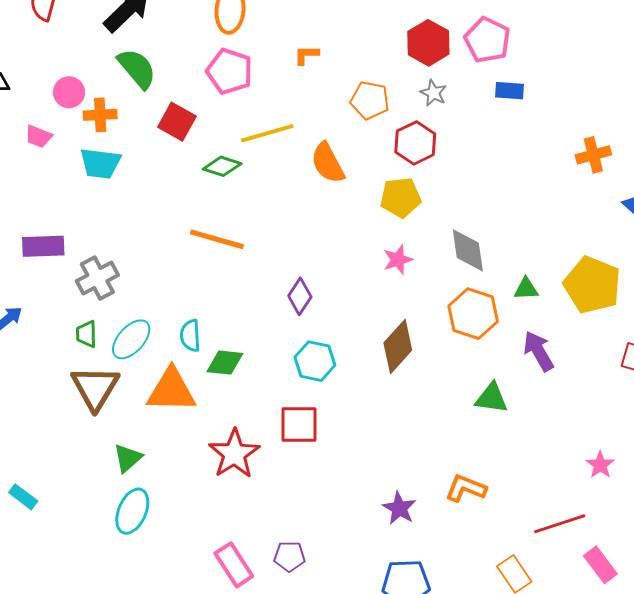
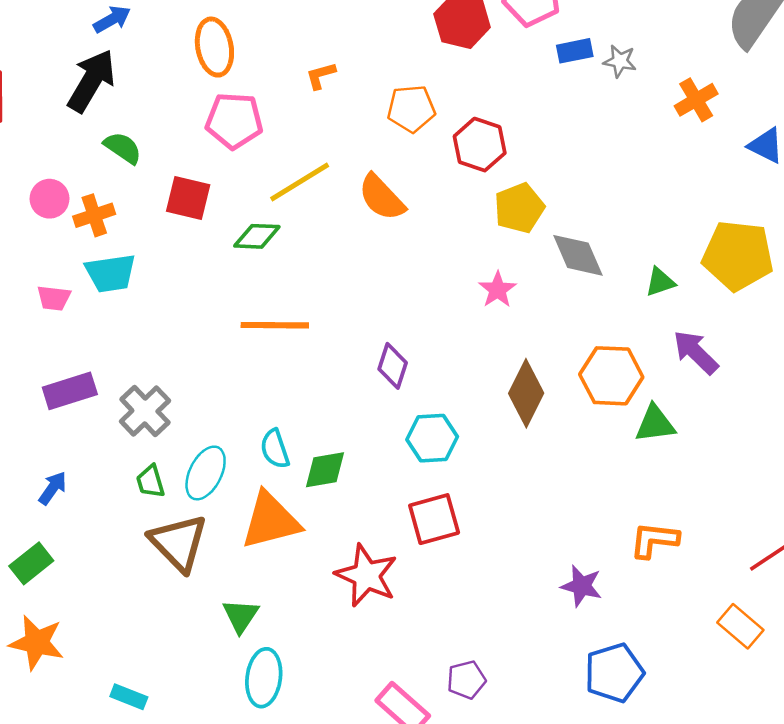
green semicircle: (137, 68) -> (123, 148), size x0.7
gray star: (433, 93) -> (620, 61), moved
pink trapezoid: (39, 136) -> (54, 298), moved
yellow pentagon: (401, 197) -> (519, 208), moved
orange hexagon: (473, 314) -> (611, 376), moved

